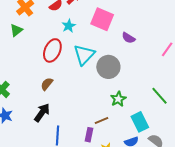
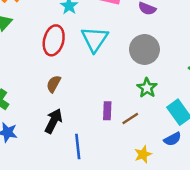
gray circle: (108, 67) -> (144, 49), moved
purple rectangle: (89, 135) -> (107, 111), moved

